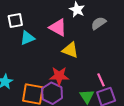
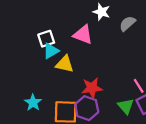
white square: (15, 20) -> (46, 39), moved
yellow triangle: (70, 50) -> (65, 64), moved

